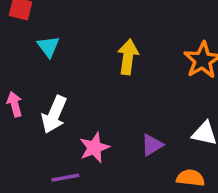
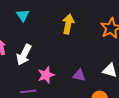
purple triangle: (152, 145) -> (79, 75), turned 40

